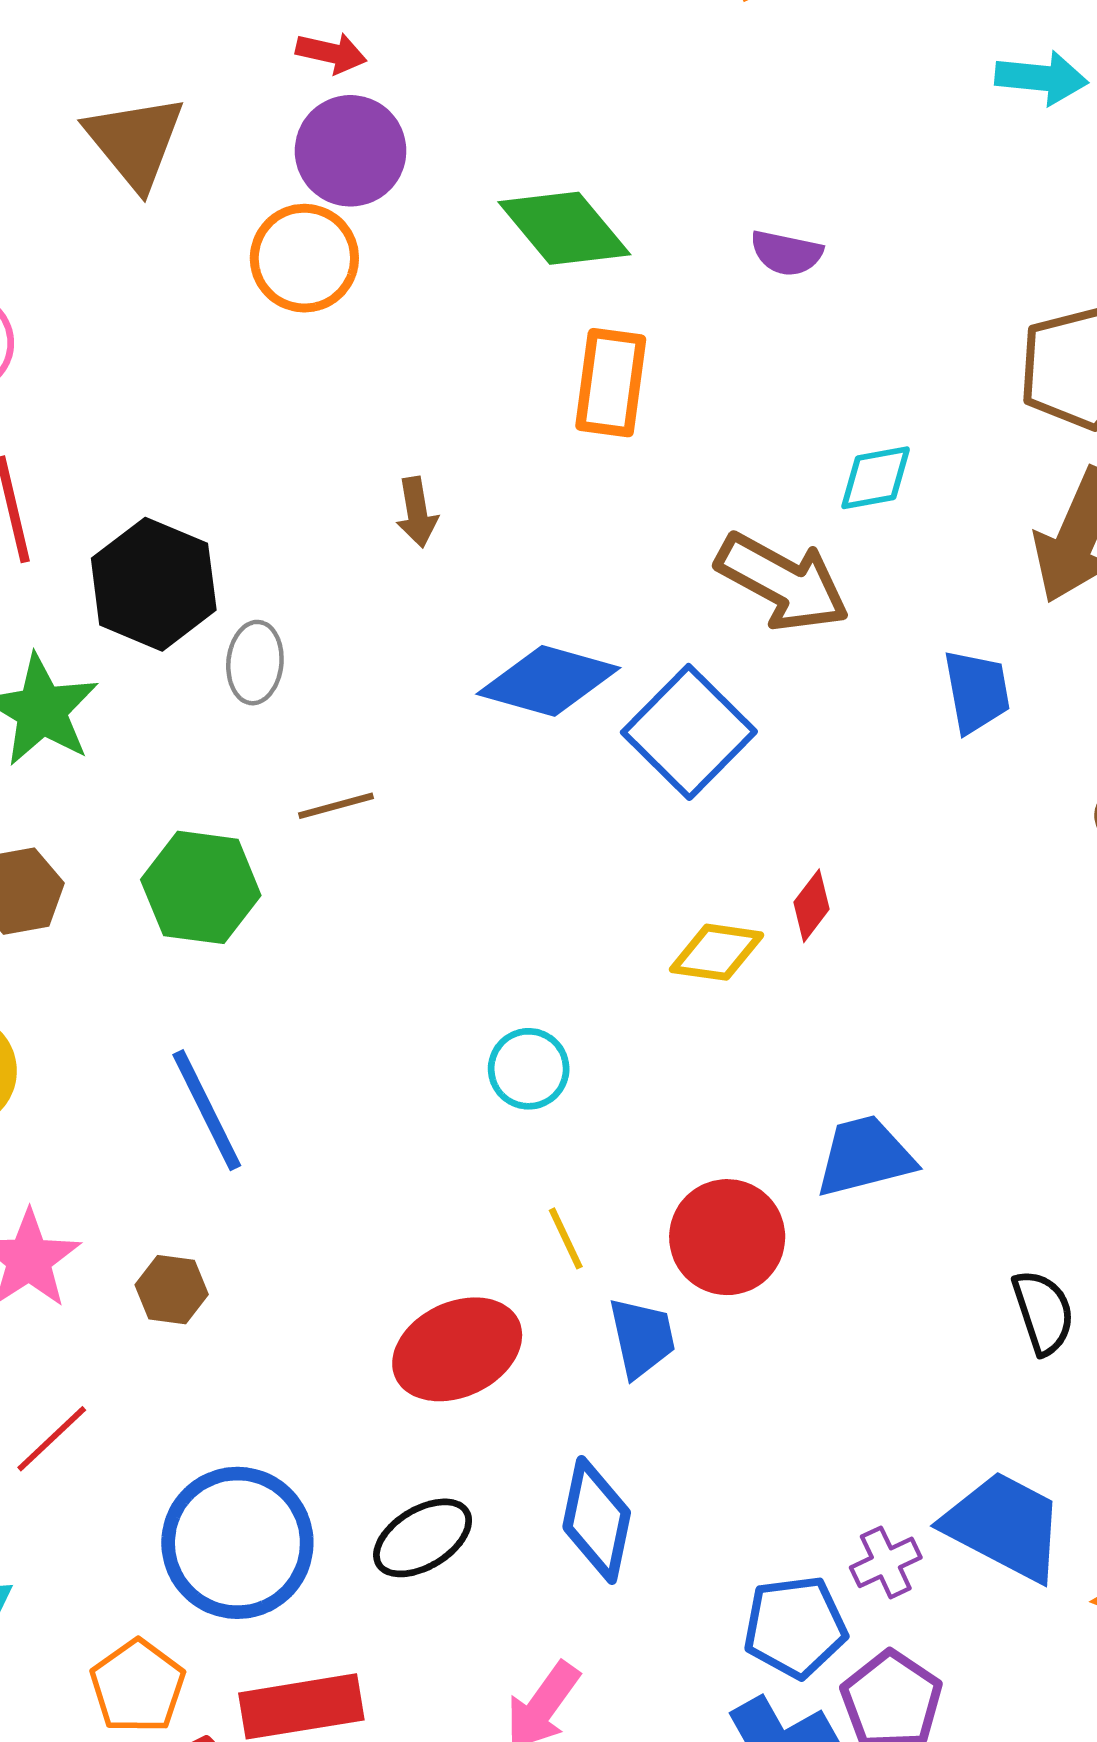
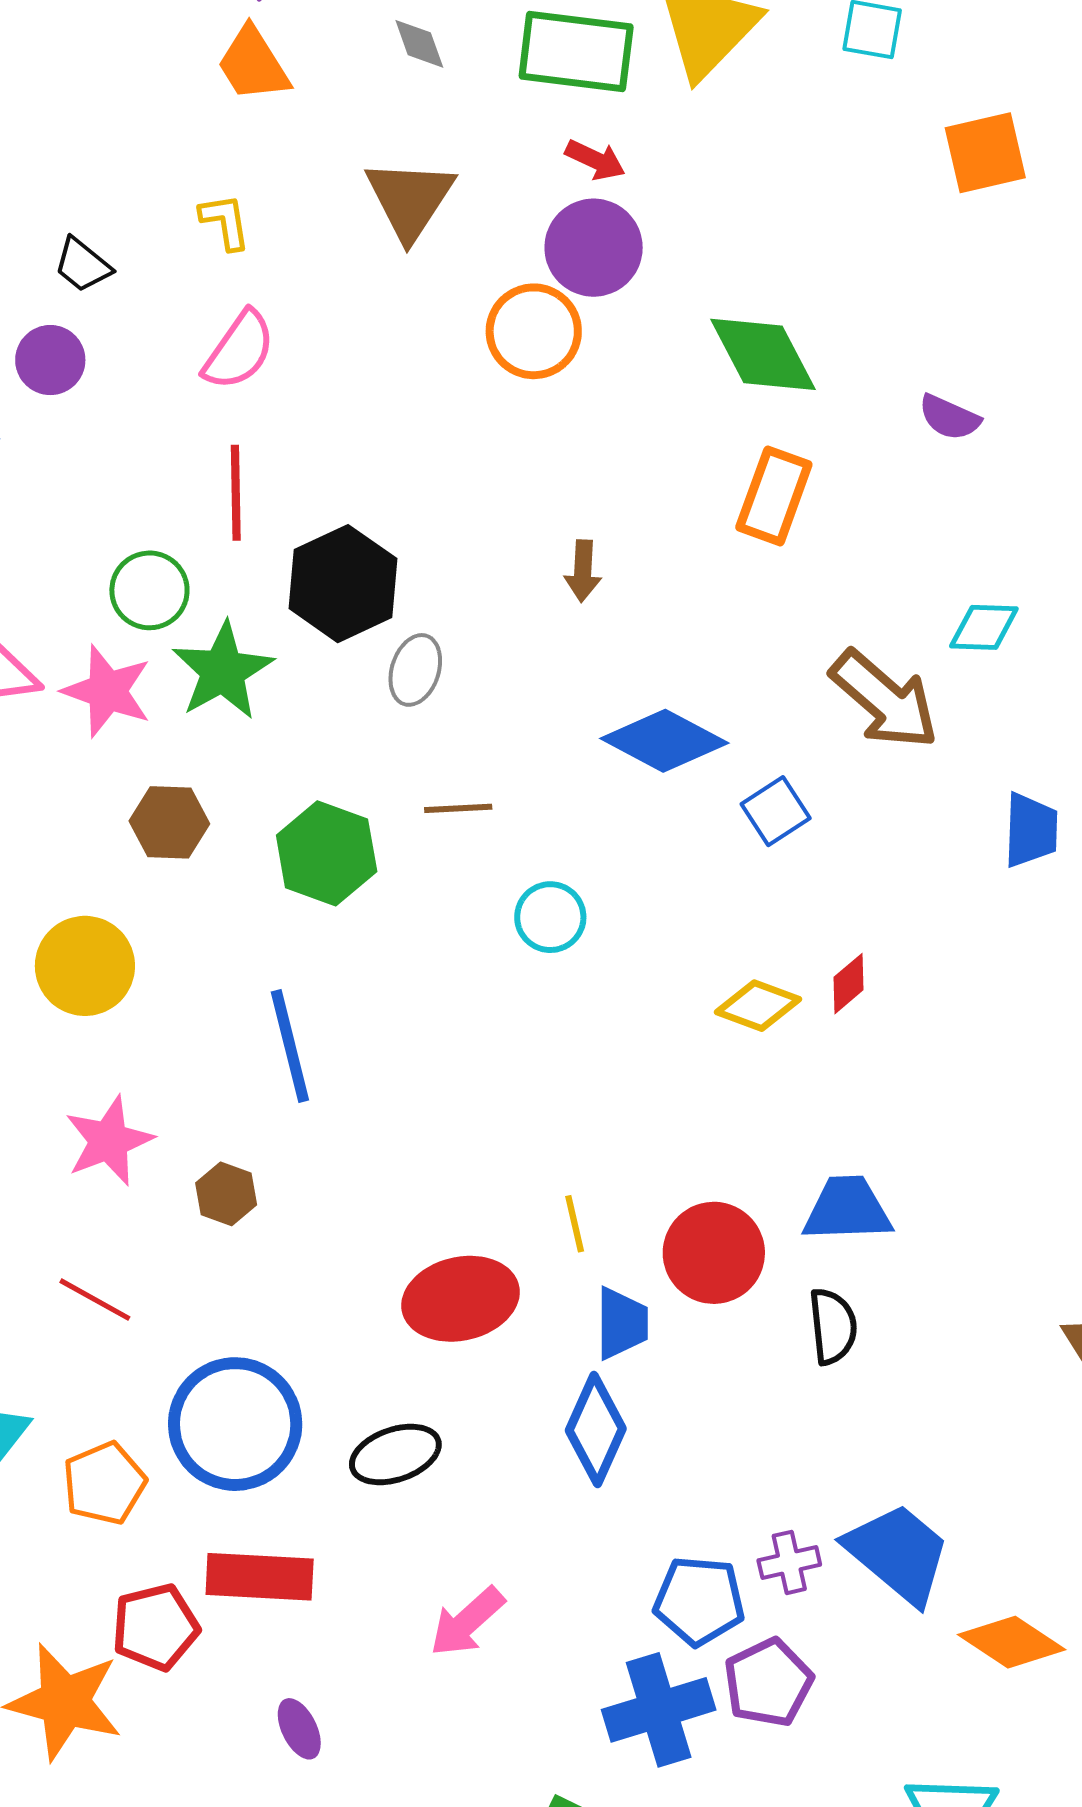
blue square: (689, 732) -> (776, 811), size x0.6
cyan circle: (529, 1069) -> (550, 917), moved
black semicircle: (1043, 1312) -> (833, 1326), moved
red line: (52, 1439) -> (95, 1300), turned 60
blue diamond: (597, 1520) -> (596, 1430), moved
orange pentagon: (138, 1686) -> (104, 1483), moved

